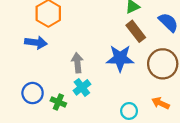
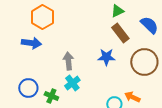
blue star: (120, 58) -> (106, 57), size x0.7
orange arrow: (160, 103) -> (132, 97), moved

